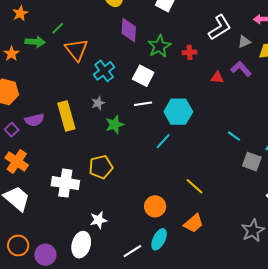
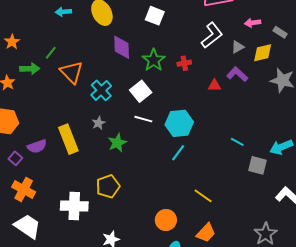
white square: (143, 76) -> (141, 91), turned 30
white line: (143, 104) -> (143, 119), turned 30
cyan line: (163, 141) -> (178, 153), moved

